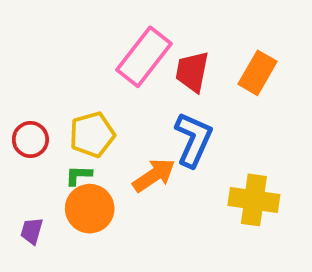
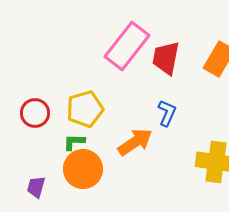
blue L-shape: (193, 139) -> (167, 113), size x0.6

